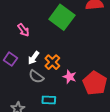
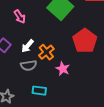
gray semicircle: (36, 77) -> (29, 65), turned -49
red pentagon: (95, 83) -> (85, 41), moved

